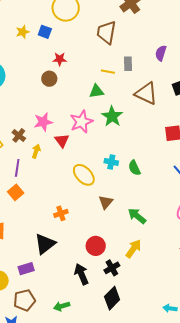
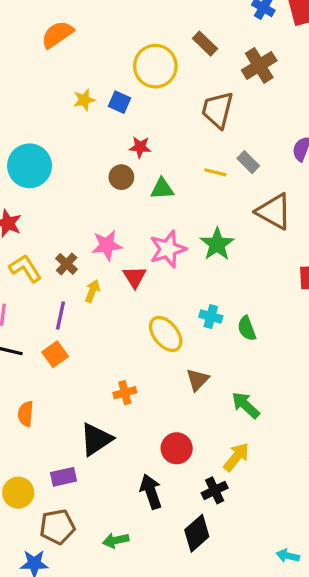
gray rectangle: (128, 64) -> (248, 162), turned -48
green triangle: (96, 91) -> (162, 189), moved
black cross: (112, 268) -> (215, 490), moved

